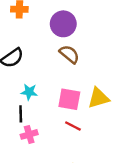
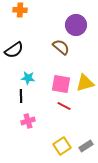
purple circle: (63, 24) -> (76, 25), moved
pink cross: (29, 134) -> (28, 121), moved

